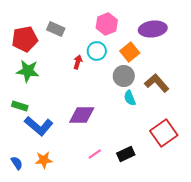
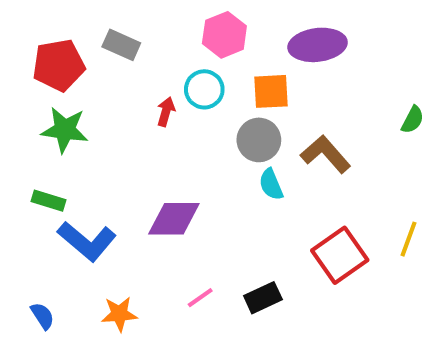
orange square: (130, 52) -> (271, 91), turned 36
orange star: (44, 160) -> (119, 314), moved

